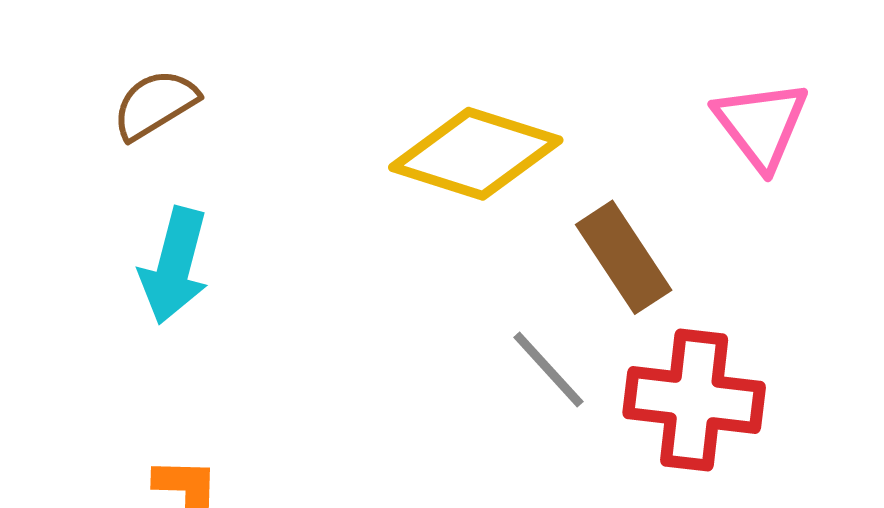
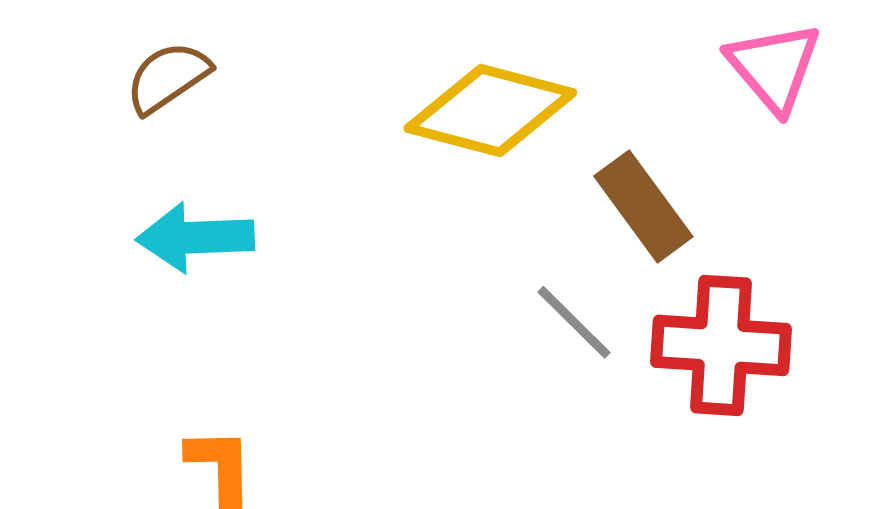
cyan arrow: (175, 266) -> (195, 237), turned 76

